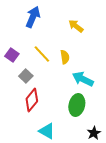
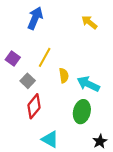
yellow arrow: (76, 26) -> (89, 22), moved
yellow line: (42, 54) -> (45, 57), turned 72
yellow semicircle: (65, 57) -> (64, 75), moved

